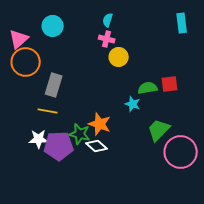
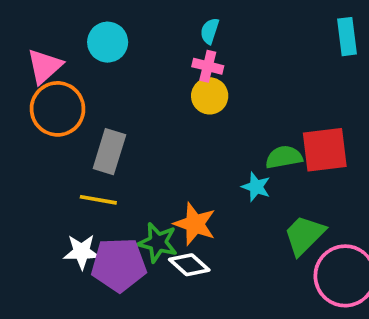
yellow circle: (119, 57) -> (210, 96), moved
red square: (170, 84) -> (325, 150), size x1.5

